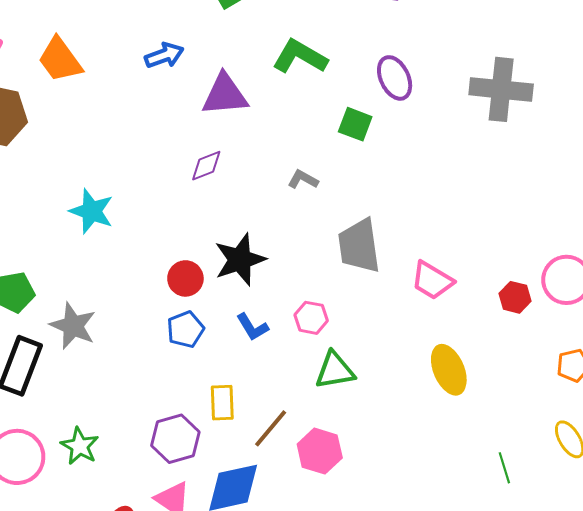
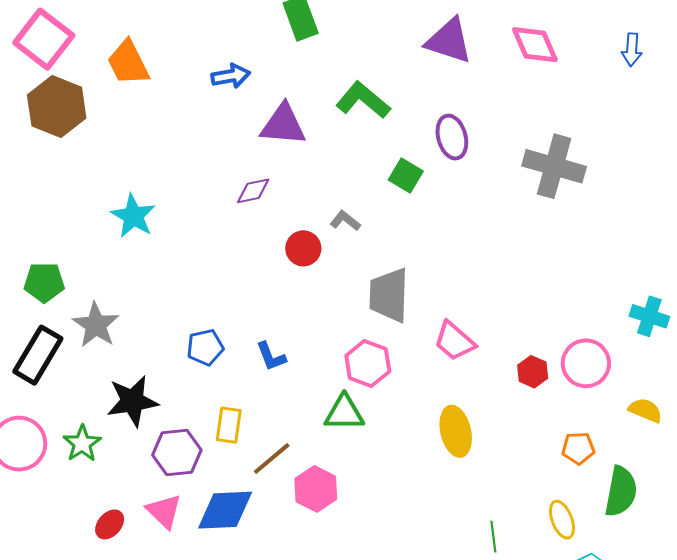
black star: (240, 260) -> (132, 401), moved
red circle: (185, 278) -> (303, 248), moved
pink hexagon: (311, 318) -> (368, 363), moved, size x1.4

